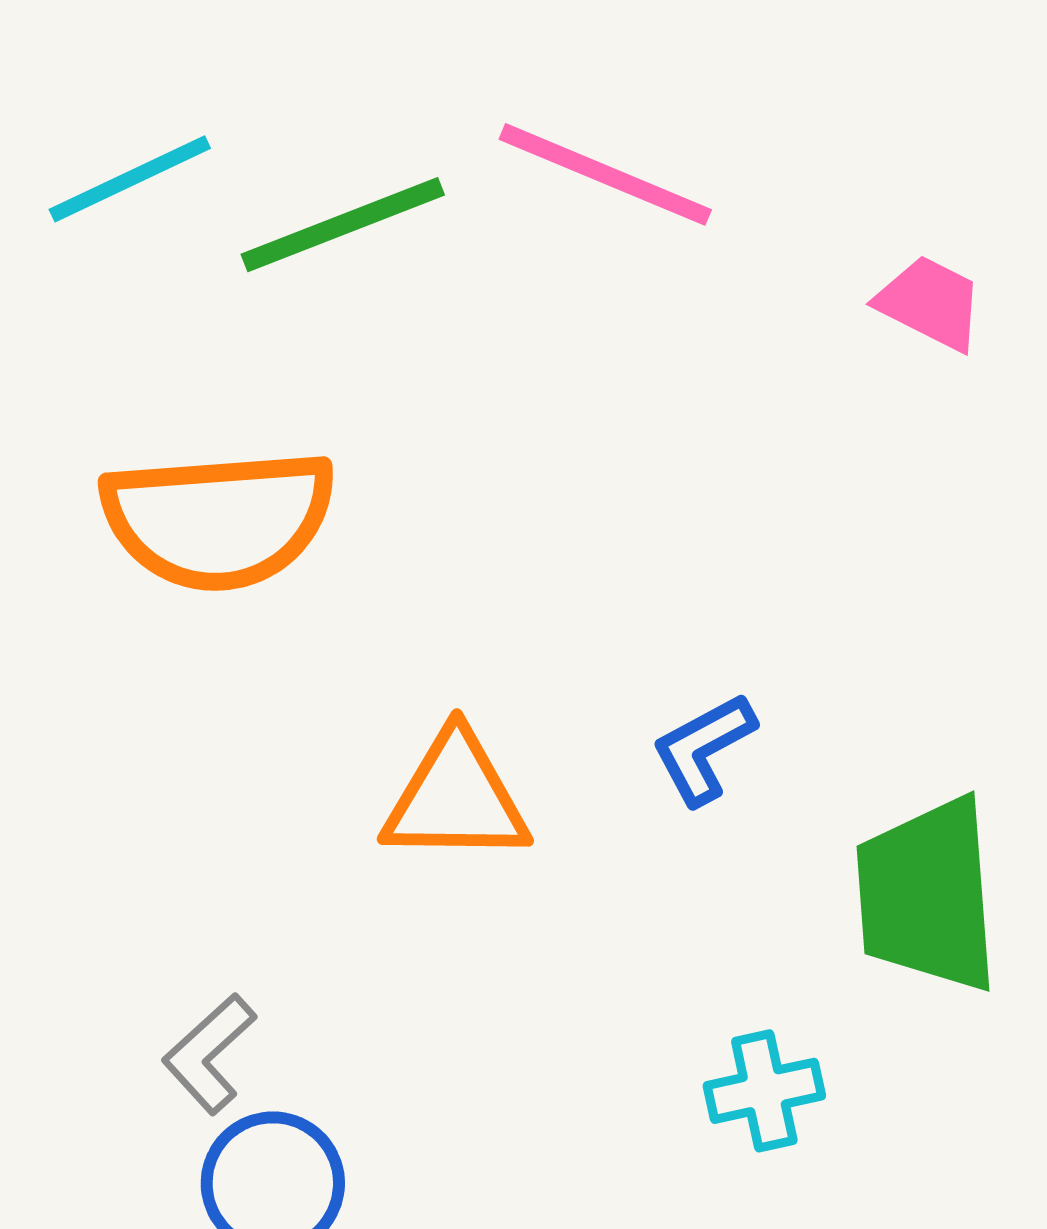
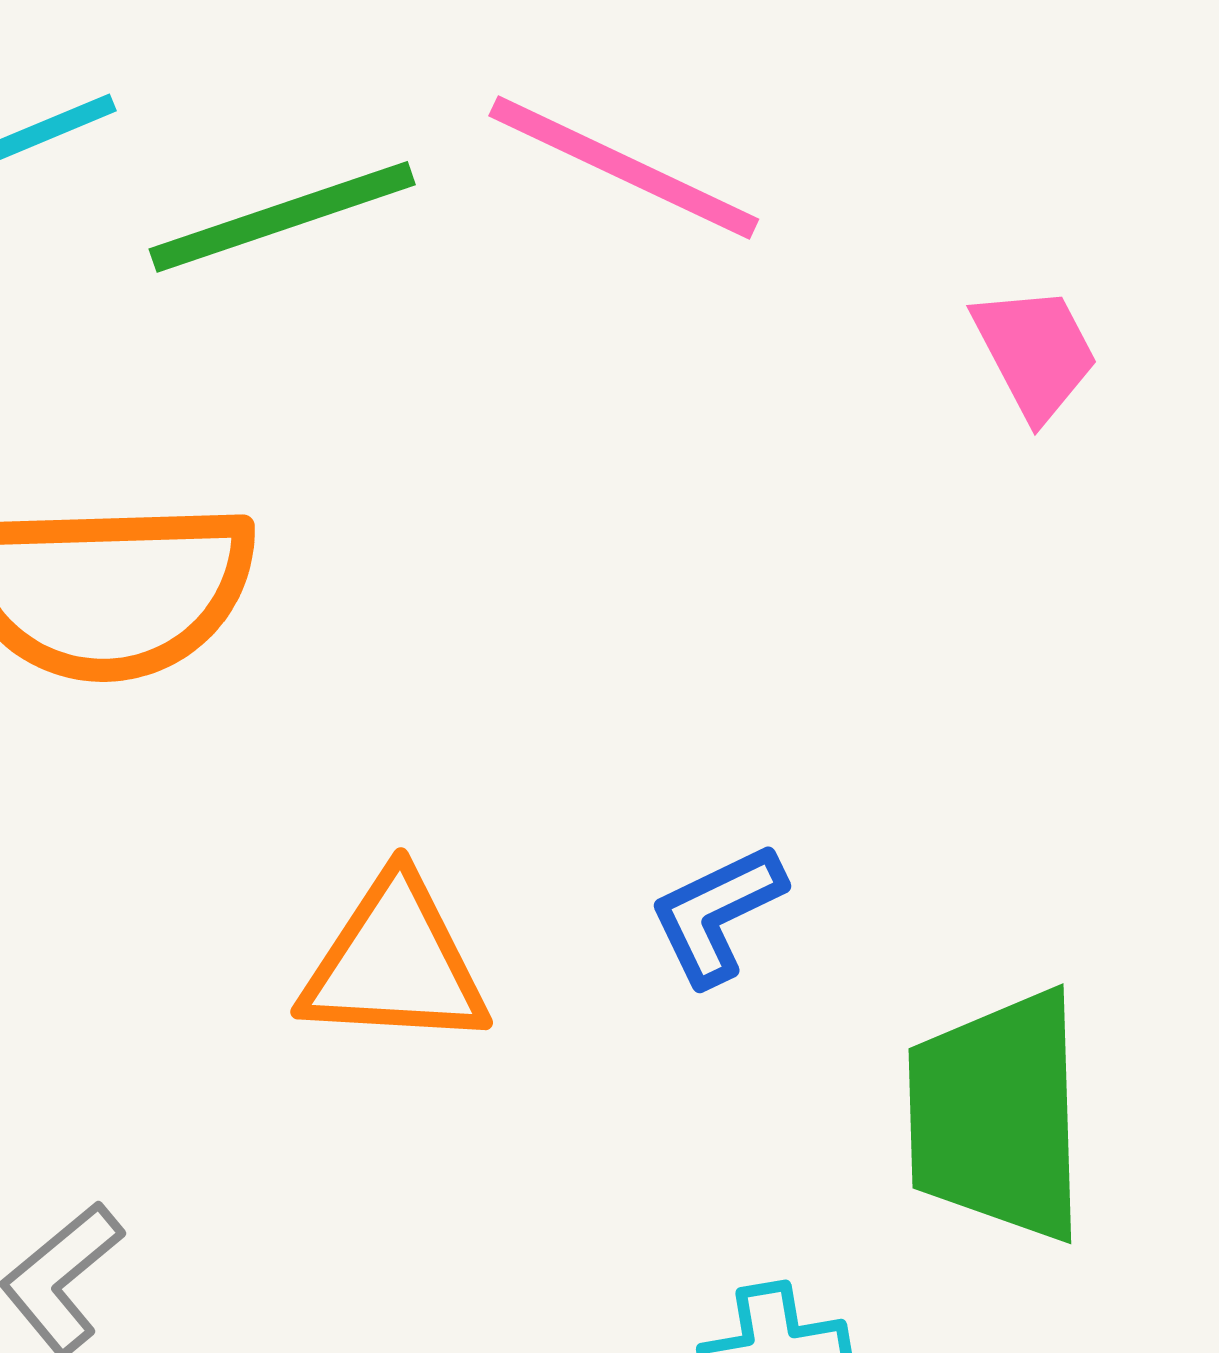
pink trapezoid: (930, 303) -> (1035, 352), turned 33

